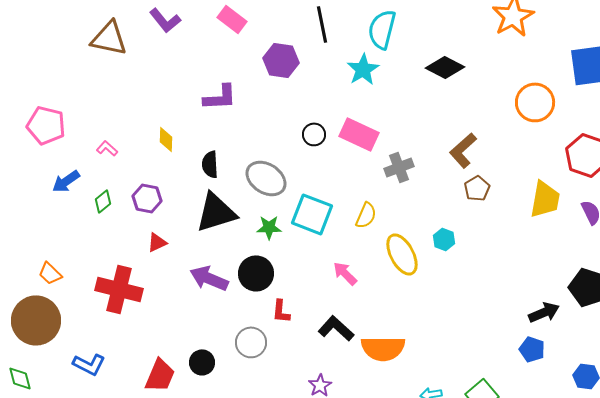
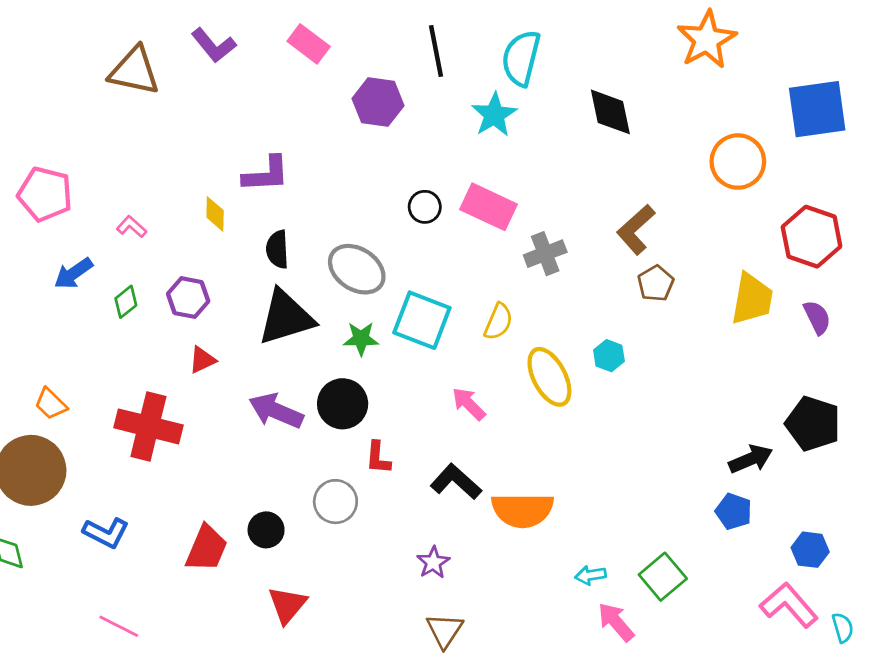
black diamond: (445, 67) -> (610, 112), turned 51
purple L-shape: (220, 97) -> (266, 174), moved

